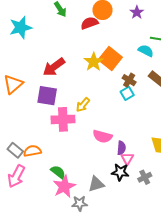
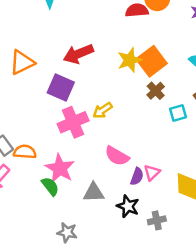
brown cross: (129, 80) -> (156, 91), moved
cyan square: (127, 93) -> (178, 113), moved
pink cross: (63, 119) -> (73, 122), turned -35
pink triangle: (127, 159) -> (152, 173), moved
gray triangle: (96, 184) -> (94, 193), moved
pink star: (64, 187) -> (60, 168), moved, turned -30

